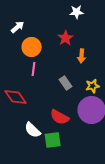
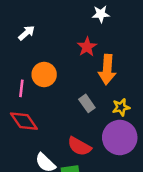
orange circle: (32, 47) -> (44, 74), moved
orange arrow: (82, 56) -> (107, 69), size x1.6
pink line: (34, 69) -> (21, 88), moved

